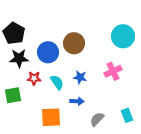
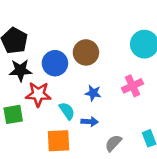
red star: (34, 78) -> (38, 94), size x1.5
cyan semicircle: (57, 82) -> (67, 111), moved

